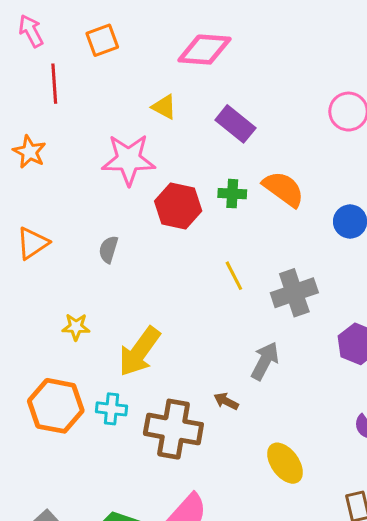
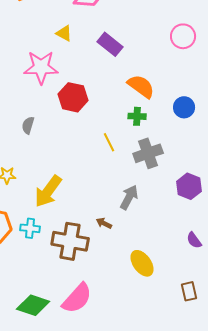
green cross: (232, 194) -> (137, 116), moved

